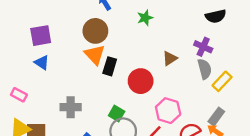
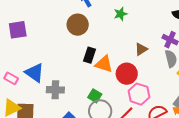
purple square: (41, 36) -> (18, 30), moved
orange triangle: (95, 55) -> (104, 64), moved, turned -30
blue triangle: (42, 63) -> (34, 73), moved, size x1.5
red circle: (141, 81) -> (127, 74), moved

